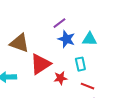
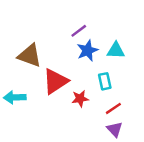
blue star: (66, 39) -> (87, 51), turned 30
red line: (87, 86) -> (113, 108), turned -56

